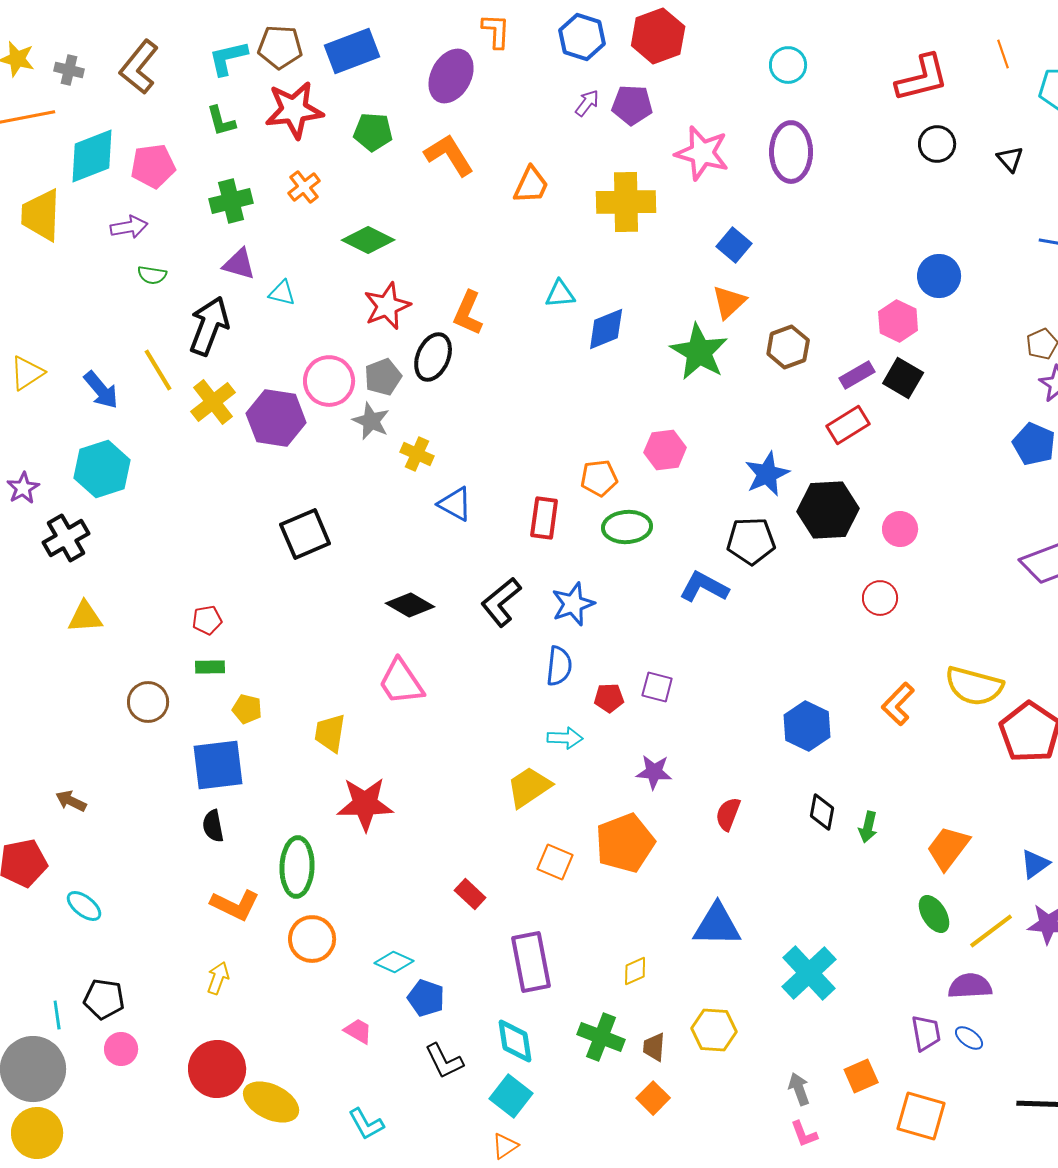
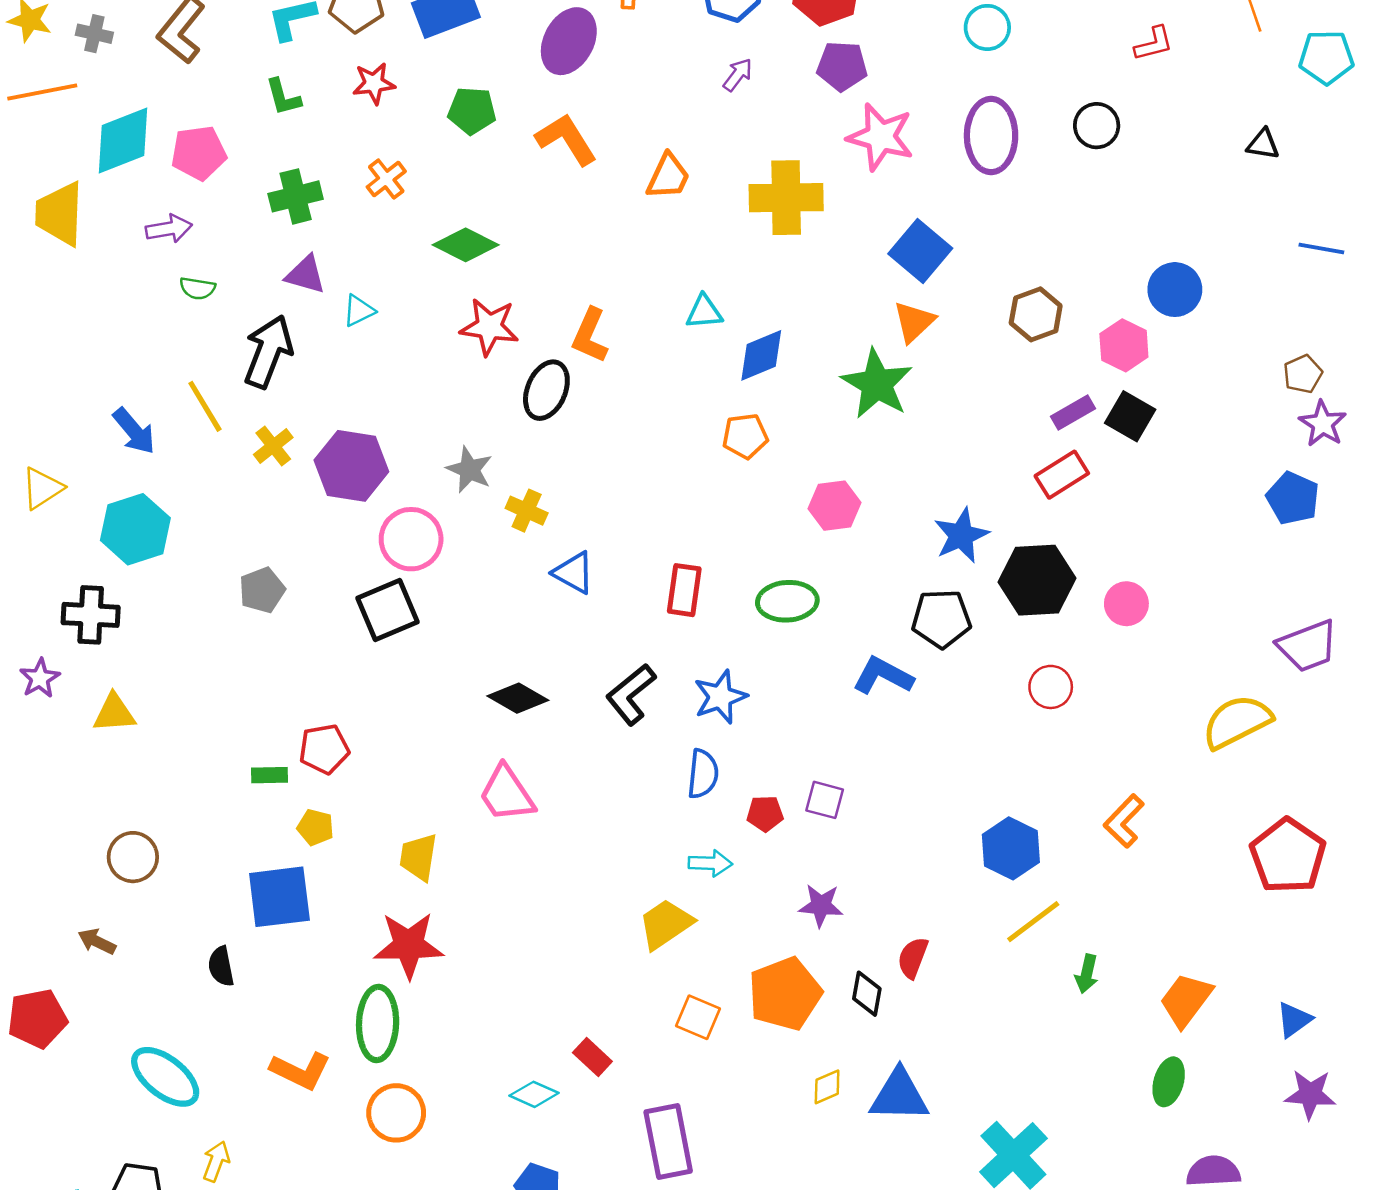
red L-shape: (922, 78) -> (1154, 44), size x0.6
purple pentagon: (632, 105) -> (842, 66), moved
red star: (294, 110) -> (374, 83), size x0.6
black circle: (937, 144) -> (1097, 126), moved
black triangle: (1010, 159) -> (1263, 144), turned -40
blue square: (734, 245) -> (920, 251), size x1.4
cyan triangle: (282, 293) -> (359, 311), turned -40
red star: (387, 306) -> (489, 327), turned 30
brown hexagon: (788, 347) -> (1036, 314), moved
yellow triangle: (27, 373) -> (42, 488), moved
gray pentagon: (383, 377) -> (262, 590), moved
pink circle: (329, 381) -> (411, 539), moved
yellow cross: (213, 402) -> (273, 446), size x0.7
orange pentagon: (599, 478) -> (745, 436), moved
purple star: (23, 488) -> (40, 678), moved
black cross: (66, 538) -> (91, 615), turned 33
red circle: (880, 598) -> (1051, 687), moved
red pentagon: (207, 620) -> (324, 749), moved, size x1.4
yellow semicircle: (974, 686) -> (1237, 722), moved, turned 138
brown circle: (148, 702) -> (133, 857), moved
red star: (365, 804) -> (409, 945), moved
black diamond: (822, 812) -> (867, 994), moved
black semicircle: (213, 826) -> (221, 966), moved
cyan ellipse: (84, 906) -> (165, 1077), moved, size x1.6
green ellipse: (934, 914) -> (1169, 1082), turned 48
yellow line: (991, 931) -> (1033, 922), moved
cyan diamond: (394, 962) -> (534, 1094), moved
yellow diamond: (635, 971) -> (827, 1087), moved
yellow arrow: (218, 978) -> (216, 1161), moved

